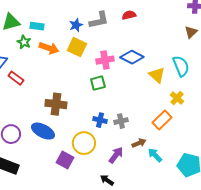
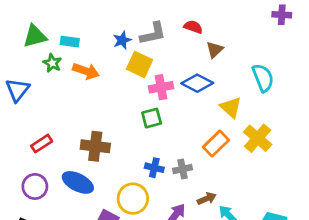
red semicircle: (129, 15) -> (193, 27), turned 32
brown triangle: (191, 32) -> (215, 50), moved
yellow square: (77, 47) -> (140, 64), moved
cyan semicircle: (181, 66) -> (263, 78), moved
red rectangle: (16, 78) -> (42, 144), moved, turned -70
yellow cross: (177, 98) -> (258, 138), size x1.5
orange rectangle: (162, 120) -> (216, 144), moved

